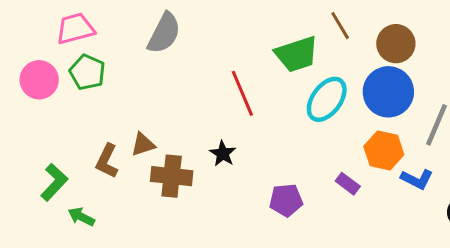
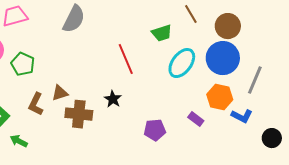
green trapezoid: (297, 54) -> (162, 33), size x0.7
green pentagon: (87, 72) -> (23, 64), moved

